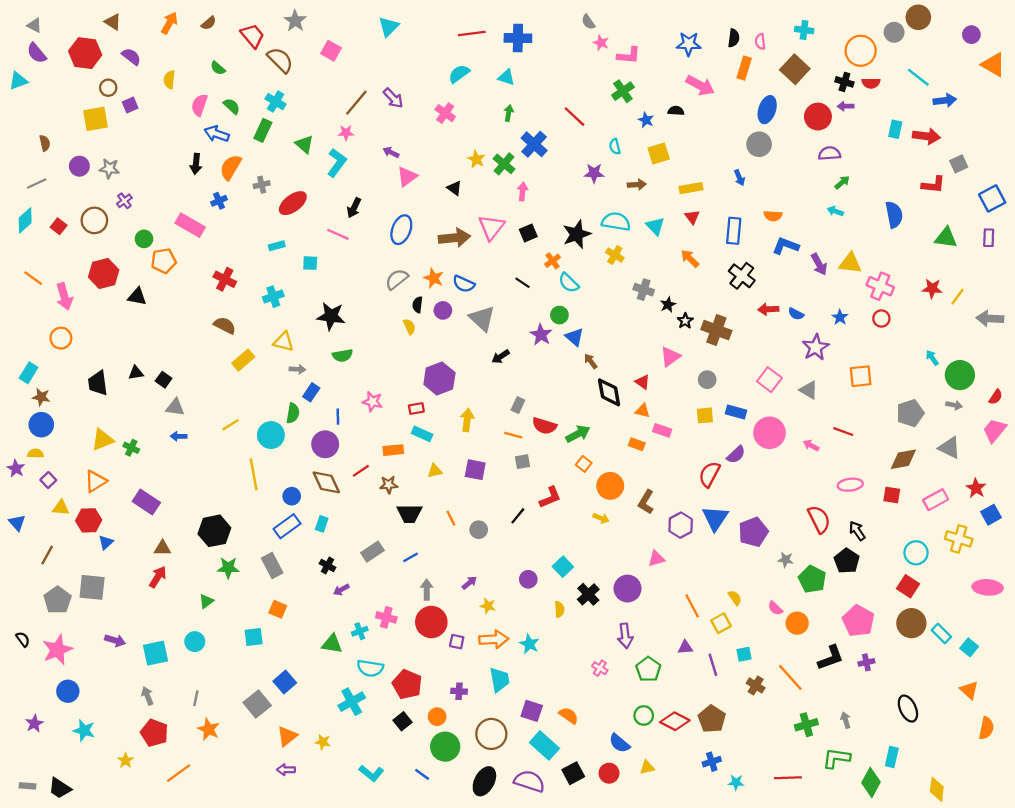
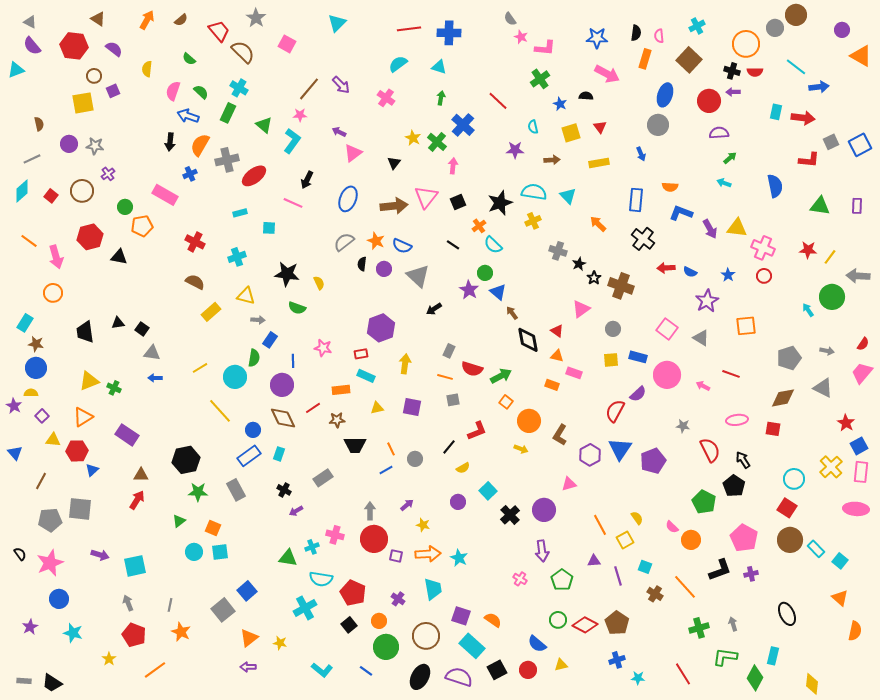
cyan cross: (804, 30) -> (697, 26), turned -35
gray cross: (262, 185) -> (227, 160), size x1.6
black triangle: (454, 188) -> (394, 163), turned 32
blue square: (992, 198) -> (860, 145), moved
red triangle: (692, 217) -> (600, 127), moved
yellow cross: (615, 255) -> (533, 221), turned 35
yellow semicircle: (409, 327) -> (319, 283), moved
green semicircle: (342, 355) -> (297, 308), turned 30
green circle: (960, 375) -> (832, 297), moved
yellow line: (254, 474) -> (220, 411), turned -32
pink rectangle: (936, 500) -> (861, 472), moved, turned -55
yellow cross: (959, 539) -> (831, 467), turned 30
blue line: (411, 557) -> (386, 470), moved
gray star: (786, 560) -> (683, 426), moved
gray pentagon: (57, 600) -> (50, 520), turned 30
orange square: (278, 609) -> (213, 528), moved
yellow semicircle: (559, 609) -> (463, 468), moved, turned 64
cyan circle: (195, 642) -> (194, 552), moved
cyan square: (744, 654) -> (645, 567), turned 32
purple cross: (459, 691) -> (398, 599), turned 32
red line: (788, 778) -> (683, 674), turned 60

